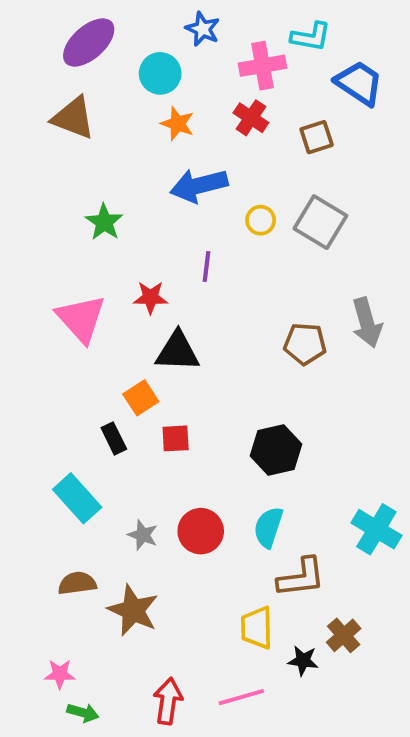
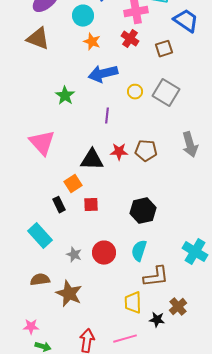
green star: (104, 222) -> (65, 96), moved
red star: (150, 297) -> (119, 152), moved
brown pentagon: (305, 344) -> (146, 151), moved

